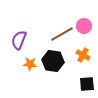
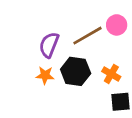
purple semicircle: (19, 40) -> (49, 45), moved
orange cross: (83, 55) -> (111, 74), moved

